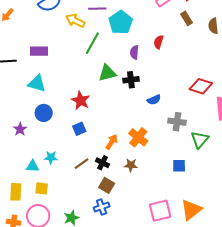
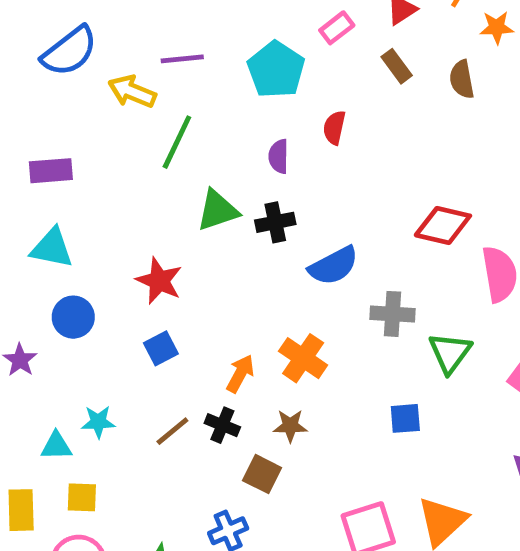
cyan pentagon: (121, 22) -> (276, 70), moved
blue semicircle: (154, 100) -> (333, 266), size x1.5
brown square: (107, 185) -> (262, 474), moved

